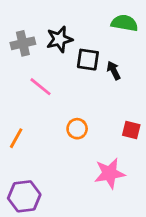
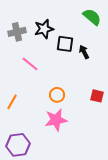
green semicircle: (124, 23) -> (92, 17), turned 30
pink star: (110, 173) -> (56, 120), moved

